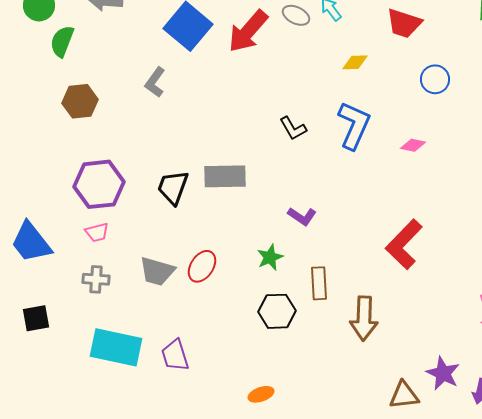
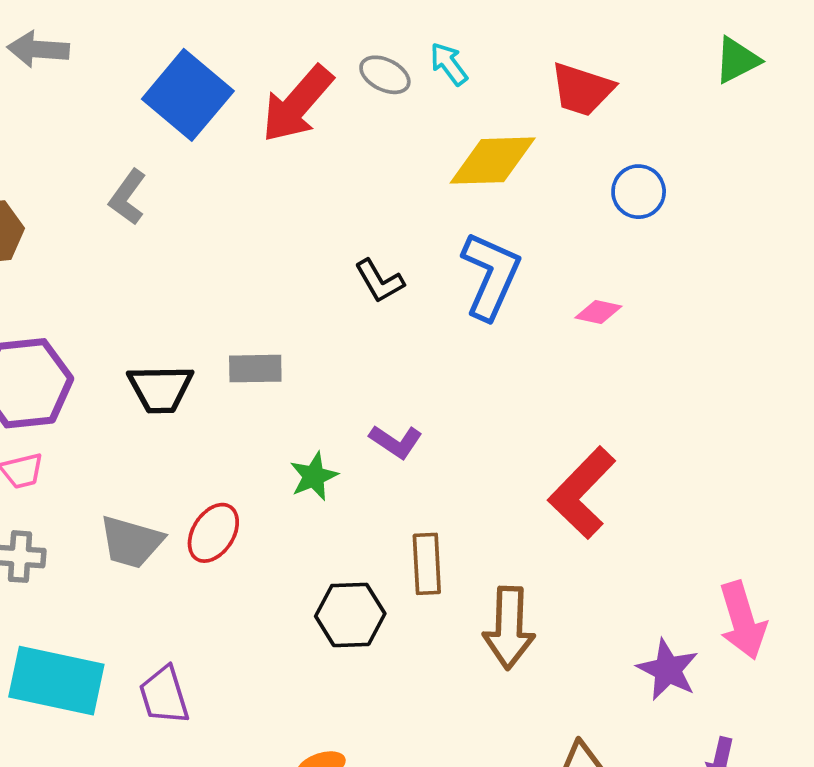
yellow diamond: (355, 62) -> (493, 161), size x1.8
gray rectangle: (225, 176) -> (255, 369), size x0.7
black trapezoid: (173, 187) -> (160, 389), turned -111
green star: (270, 257) -> (314, 476), moved
purple star: (443, 373) -> (668, 670), moved

